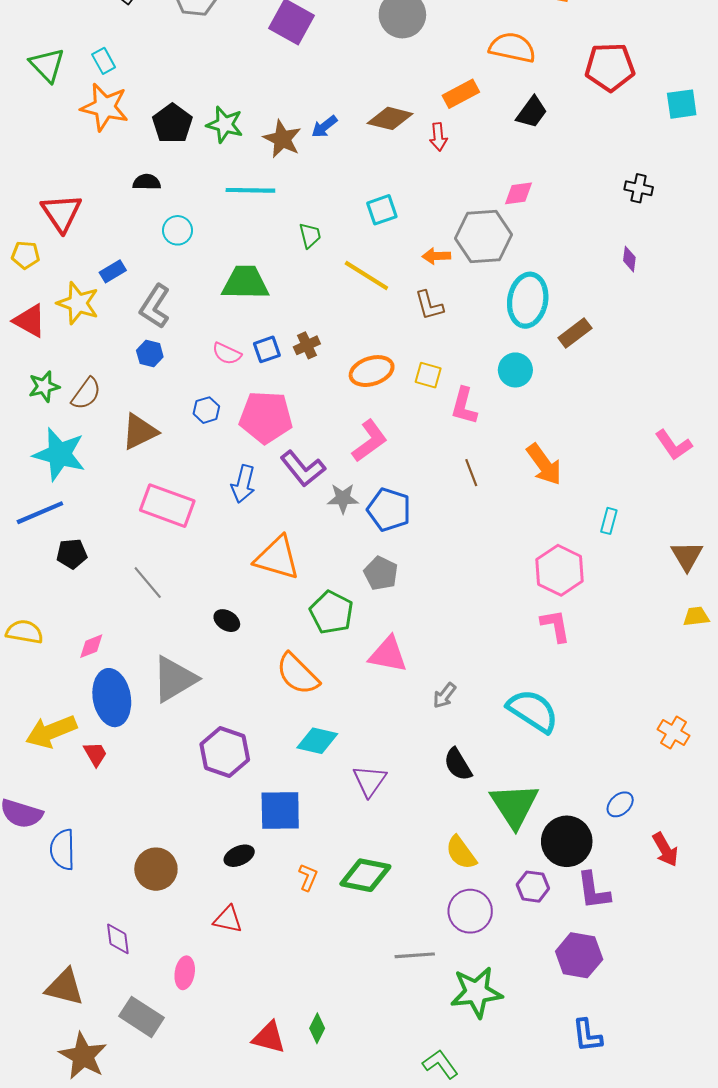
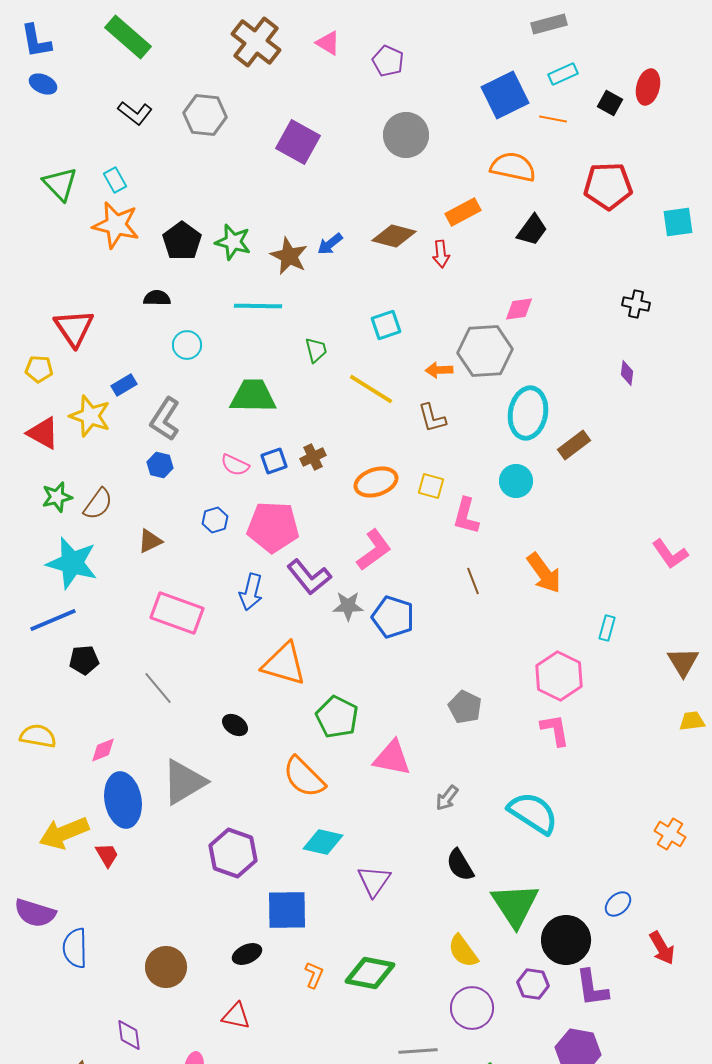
brown triangle: (140, 432) -> (150, 541), size x0.7
gray pentagon: (381, 573) -> (465, 707), moved

